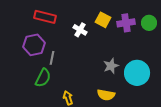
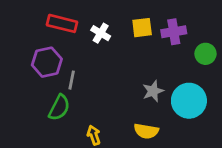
yellow square: (103, 20) -> (142, 28), turned -35
green circle: (149, 23) -> (205, 54), moved
white cross: (80, 30) -> (101, 33), moved

